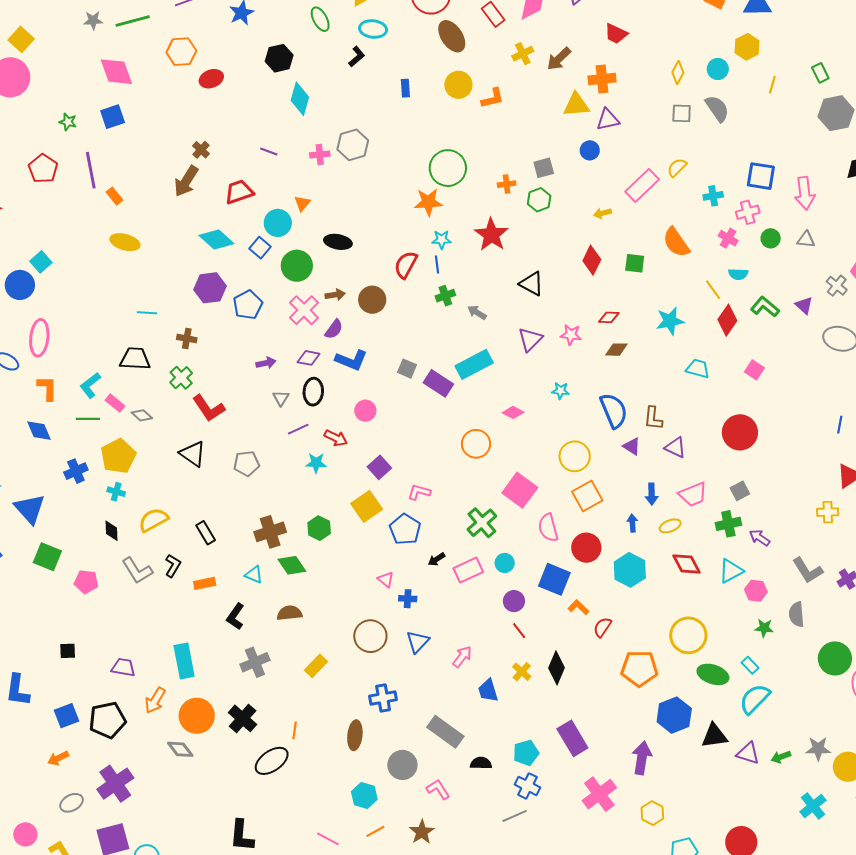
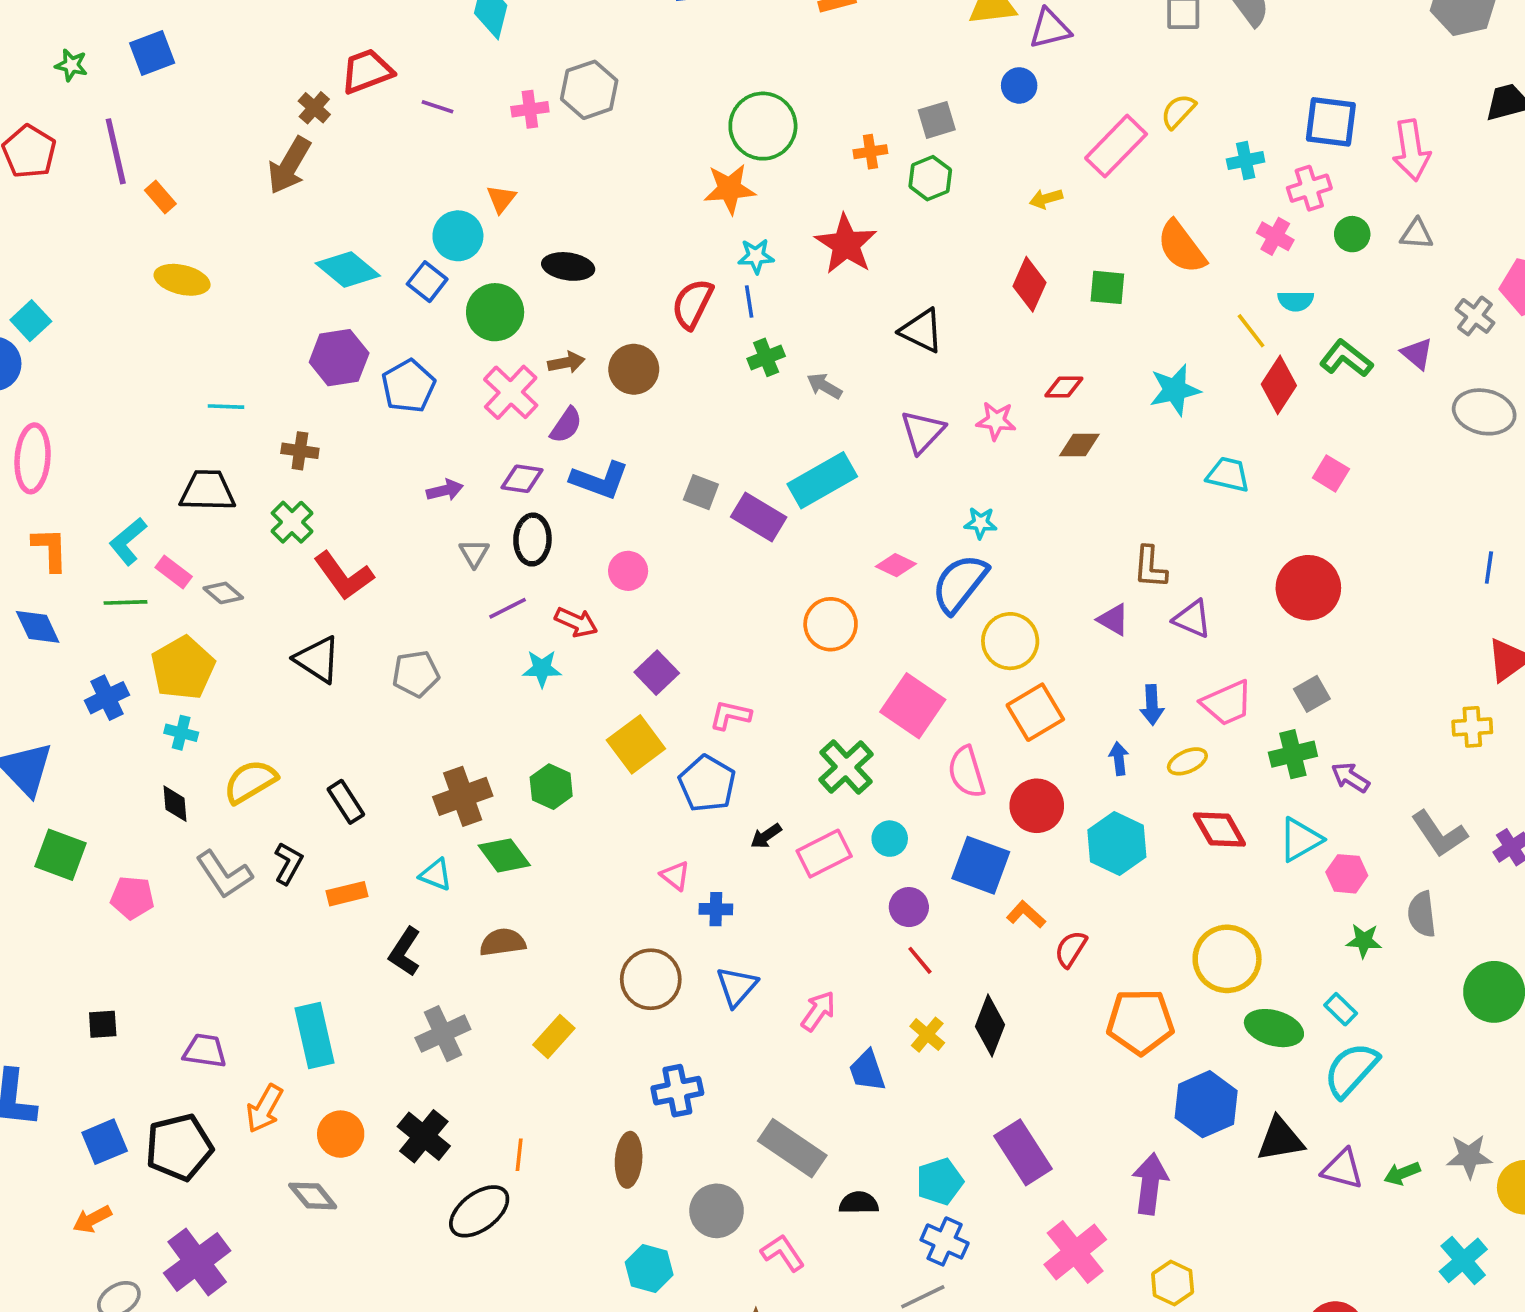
red trapezoid: (239, 192) -> (367, 71), moved
blue semicircle: (614, 411) -> (960, 584), moved, turned -117
orange circle: (197, 716) -> (341, 1134), size x0.7

